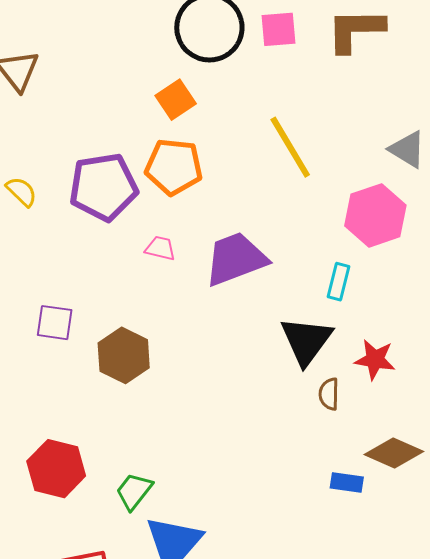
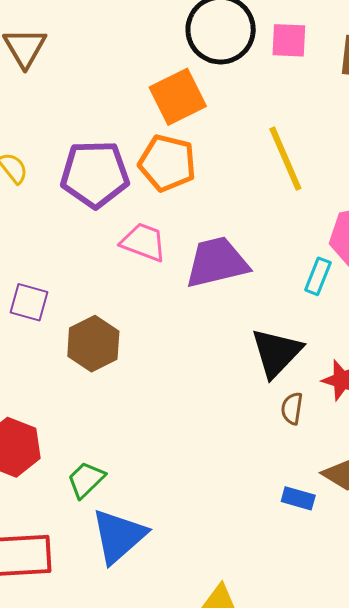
orange square: (176, 100) -> (178, 97), size x1.4
pink trapezoid: (160, 248) -> (143, 242), size x1.5
cyan rectangle: (338, 282) -> (318, 276), moved

